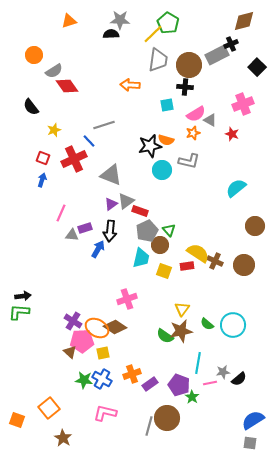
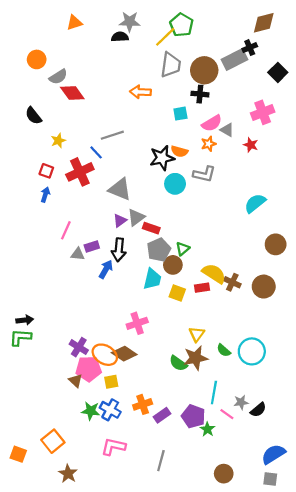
green triangle: (169, 230) -> (183, 249), turned 32
pink line: (210, 383) -> (227, 414), turned 48
brown circle: (167, 418) -> (224, 474), moved, size x0.7

